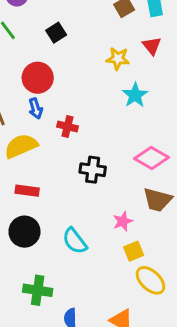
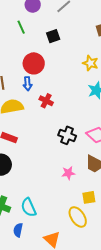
black cross: (93, 170) -> (67, 135), moved
cyan semicircle: (75, 241) -> (29, 207), moved
yellow square: (134, 251) -> (89, 197), moved

